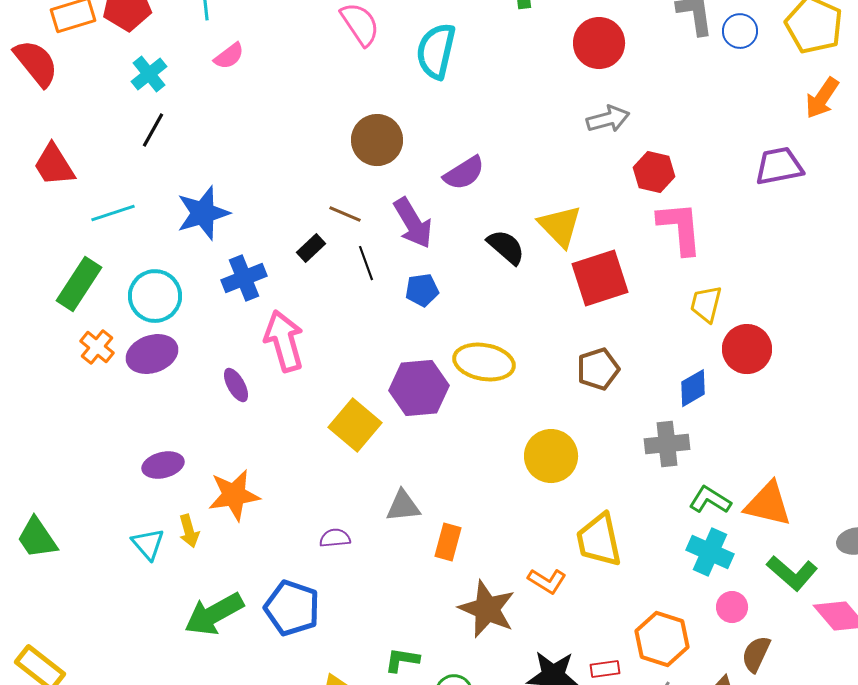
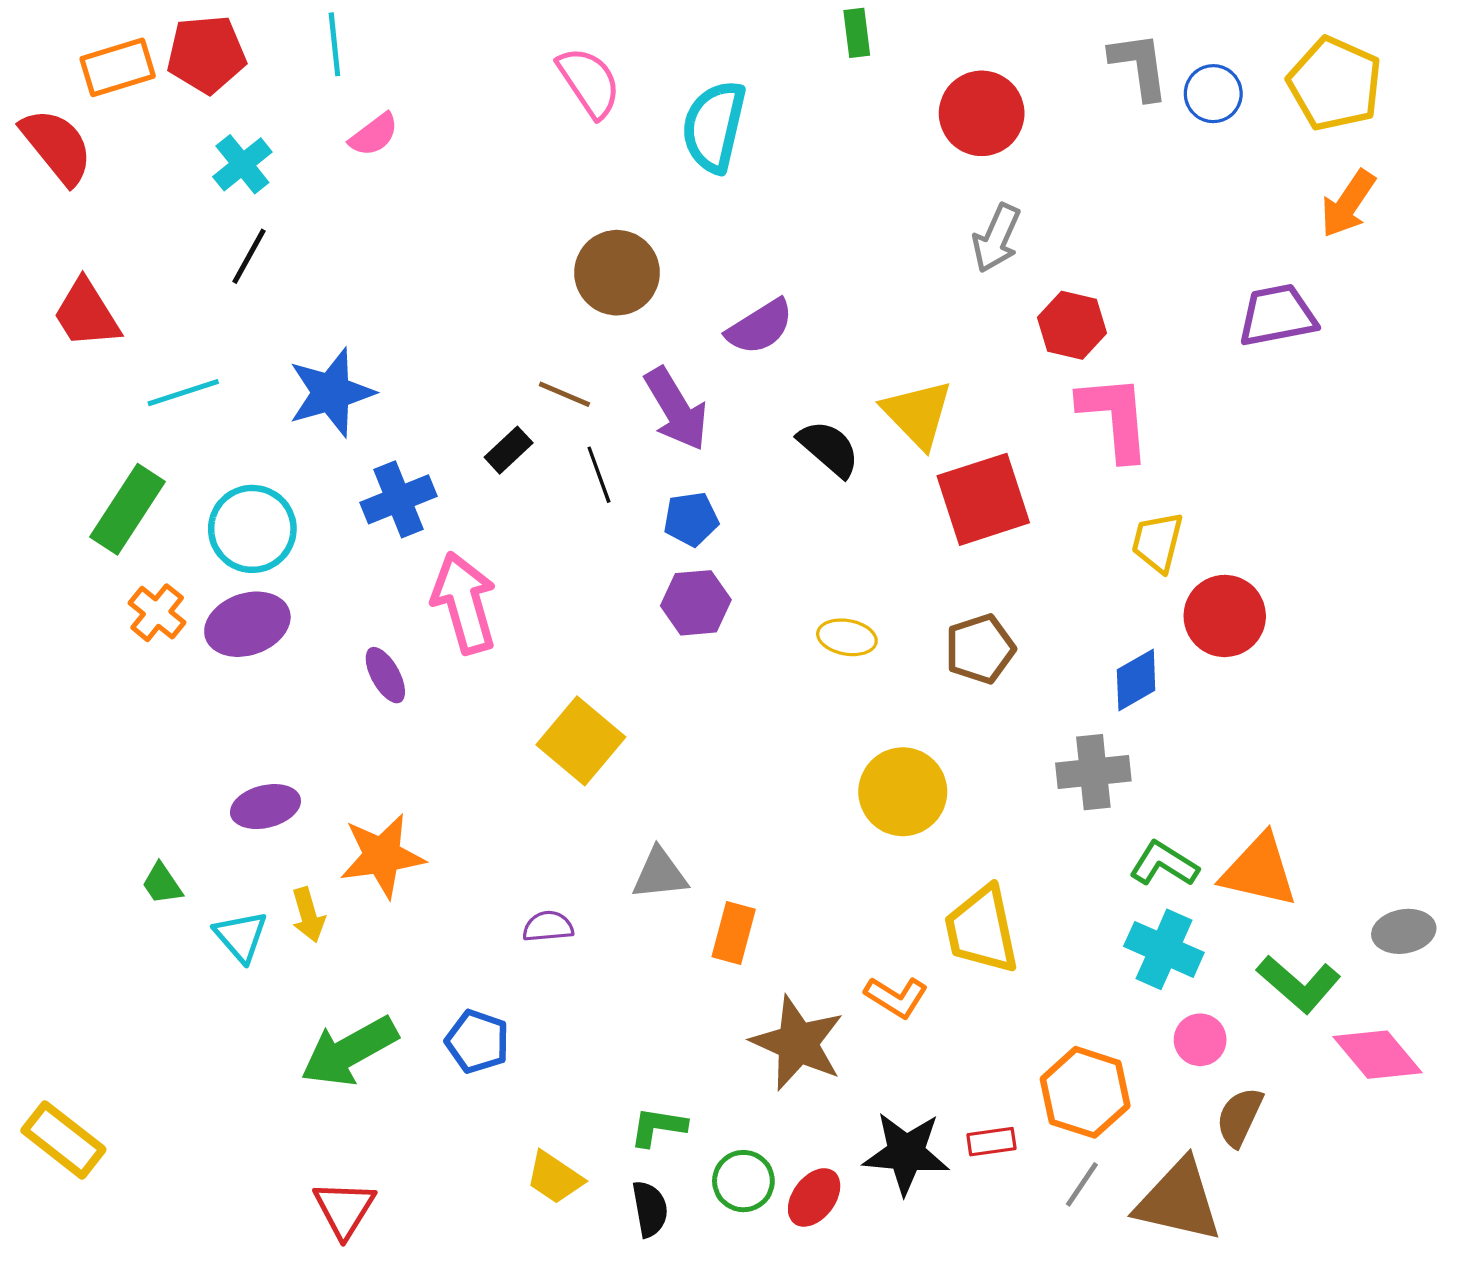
gray arrow: (608, 119) -> (996, 238), turned 129
yellow ellipse: (484, 362) -> (847, 637), moved, size x0.6
purple hexagon: (419, 388) -> (696, 603), moved, size x0.7
green trapezoid: (37, 538) -> (162, 884), moved, size x0.6
blue pentagon: (292, 608) -> (477, 1041), size x0.7

